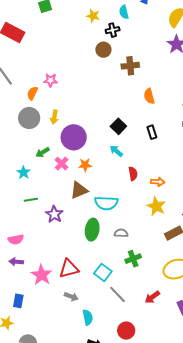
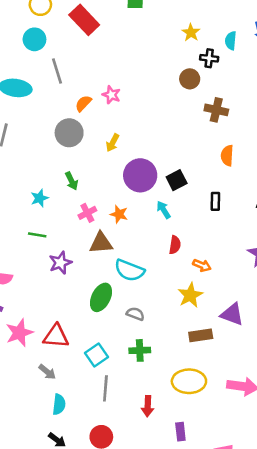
yellow arrow: (54, 117) -> (113, 143), moved
purple circle: (74, 137) -> (140, 175), moved
green arrow: (43, 152) -> (72, 181), turned -104
pink cross: (62, 164) -> (87, 213), moved
gray line: (117, 294) -> (105, 388), turned 30
red arrow: (152, 297) -> (148, 406), turned -70

